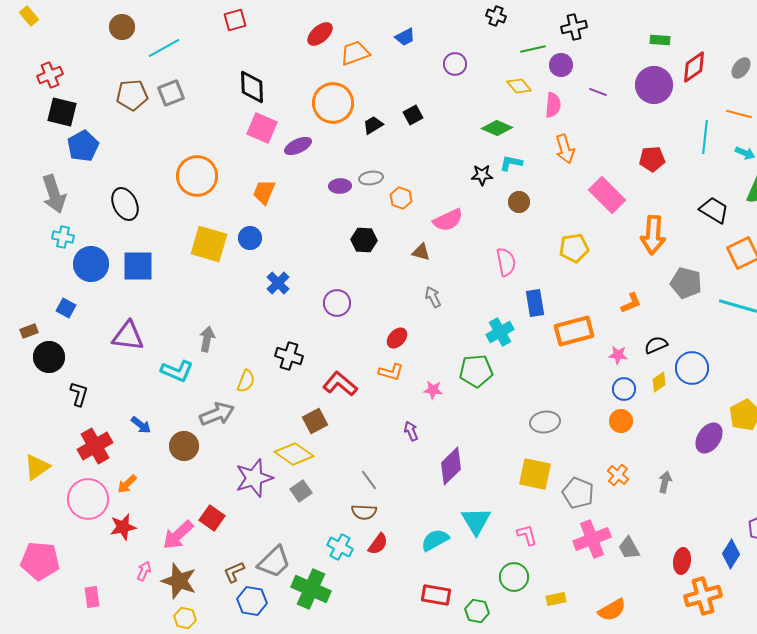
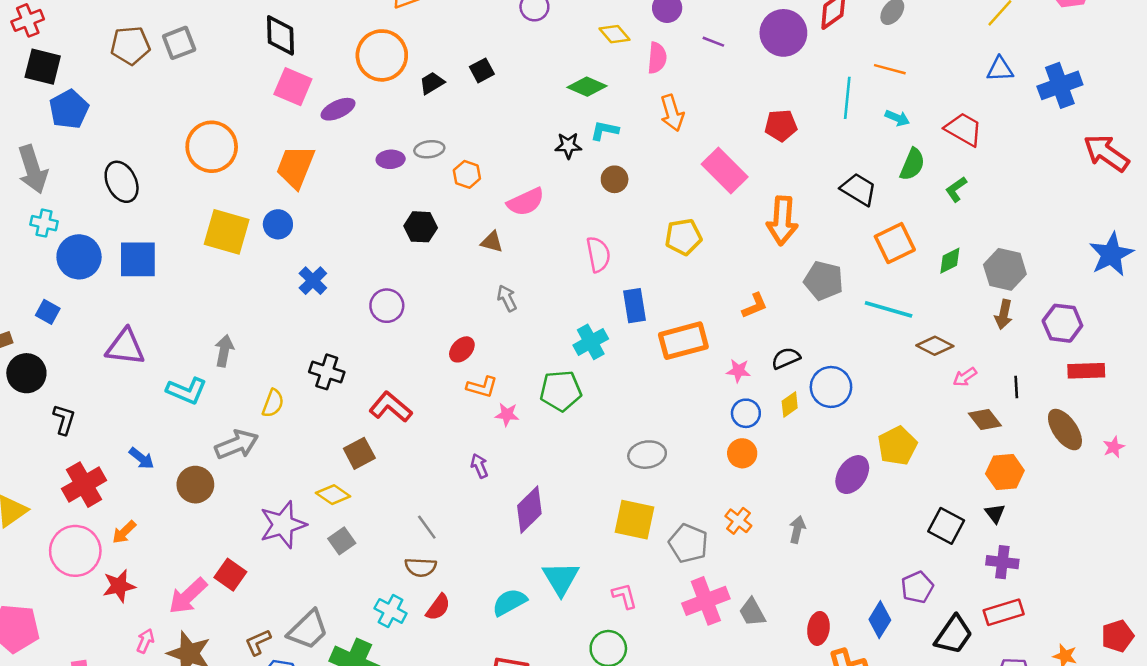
orange trapezoid: (264, 192) -> (295, 167), size x1.4
orange L-shape: (391, 372) -> (482, 387), moved
yellow diamond: (294, 454) -> (333, 495), size x0.7

